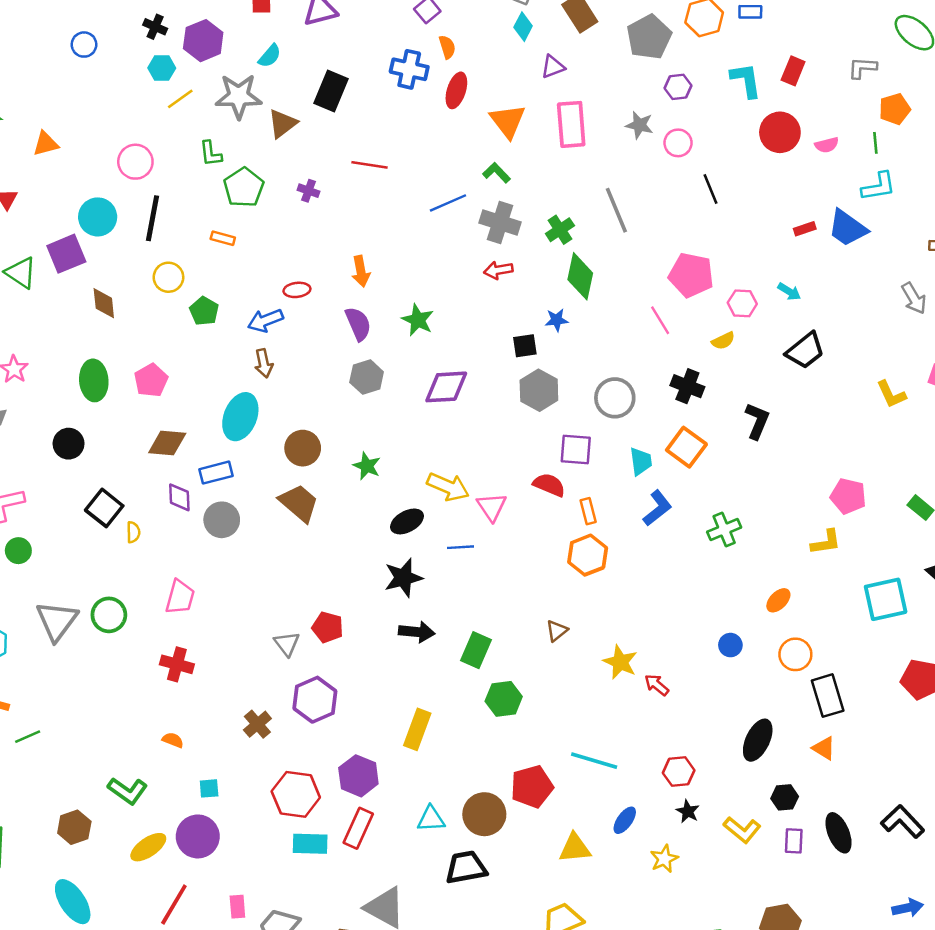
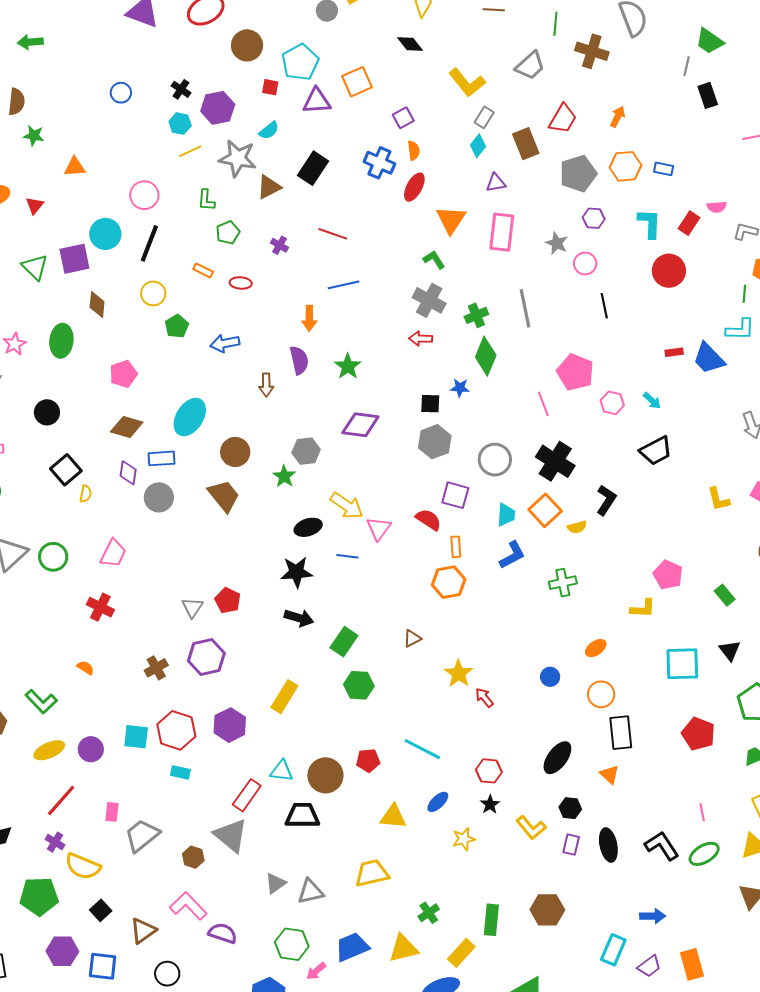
pink semicircle: (827, 145) -> (717, 207), moved
green pentagon: (244, 187) -> (228, 233), size x0.7
blue line: (448, 203) -> (343, 285), moved
red ellipse: (297, 290) -> (241, 283), moved
yellow semicircle: (723, 341) -> (577, 527), moved
brown arrow: (264, 363) -> (266, 385), moved
gray hexagon: (367, 377) -> (306, 451), moved
green ellipse: (94, 380) -> (61, 341), moved
black cross: (687, 386) -> (555, 461), size x1.4
red pentagon: (532, 787) -> (368, 760), size x0.7
cyan square: (209, 788) -> (136, 737), moved, size x1.5
red rectangle: (358, 828) -> (247, 795), moved
purple circle: (198, 836) -> (91, 749), size x0.7
cyan rectangle: (310, 844) -> (180, 772), size x0.7

